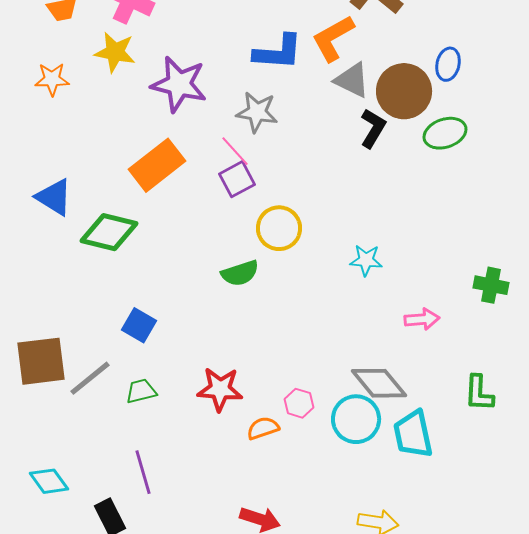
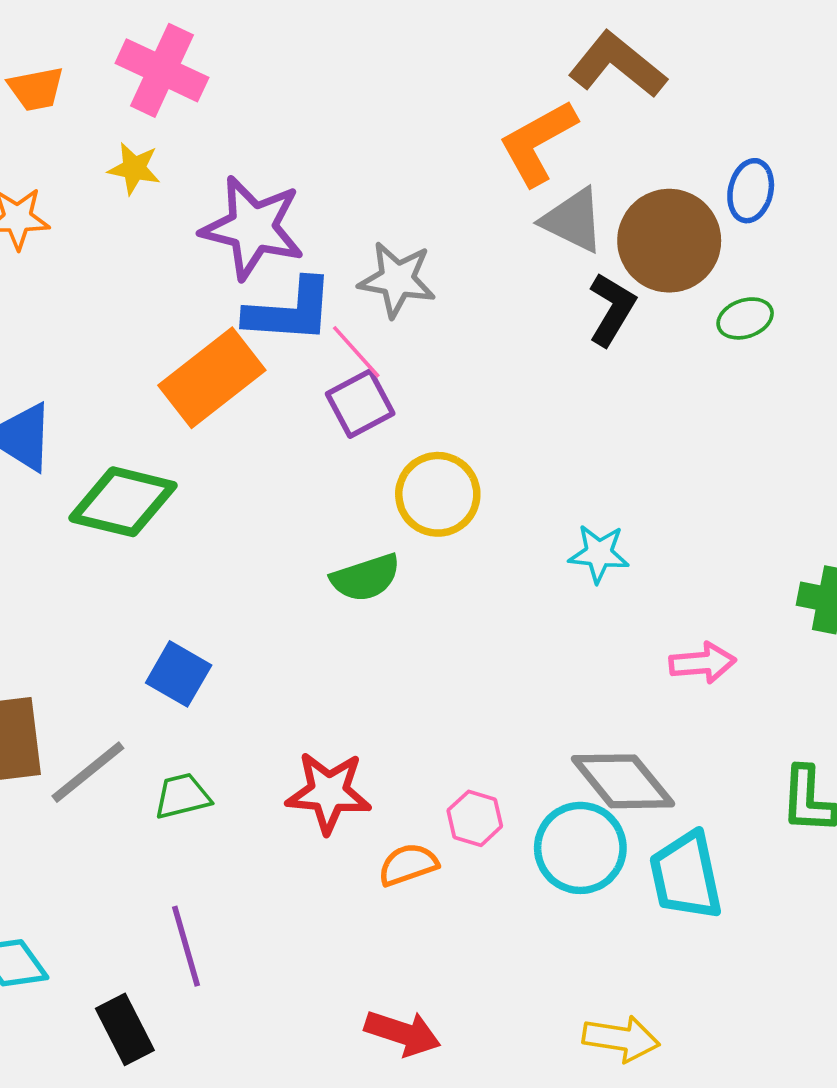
yellow star: (115, 52) -> (134, 168), size x0.7
blue L-shape: (278, 52) -> (290, 311), moved
green ellipse: (445, 133) -> (745, 318), size x0.7

